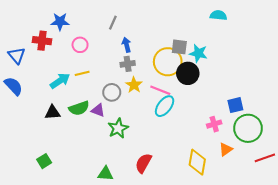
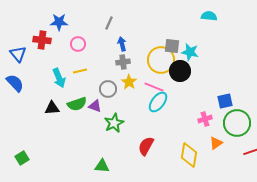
cyan arrow: (60, 81) -> (59, 78), turned 102
green square: (44, 161) -> (22, 158), moved
red semicircle: (143, 163) -> (146, 146), moved

